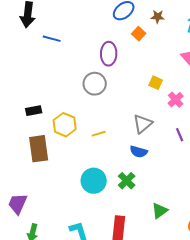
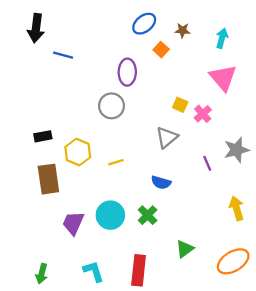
pink cross: (176, 100) -> (203, 114), moved
gray triangle: (143, 124) -> (167, 137), moved
purple trapezoid: (18, 204) -> (73, 223), moved

